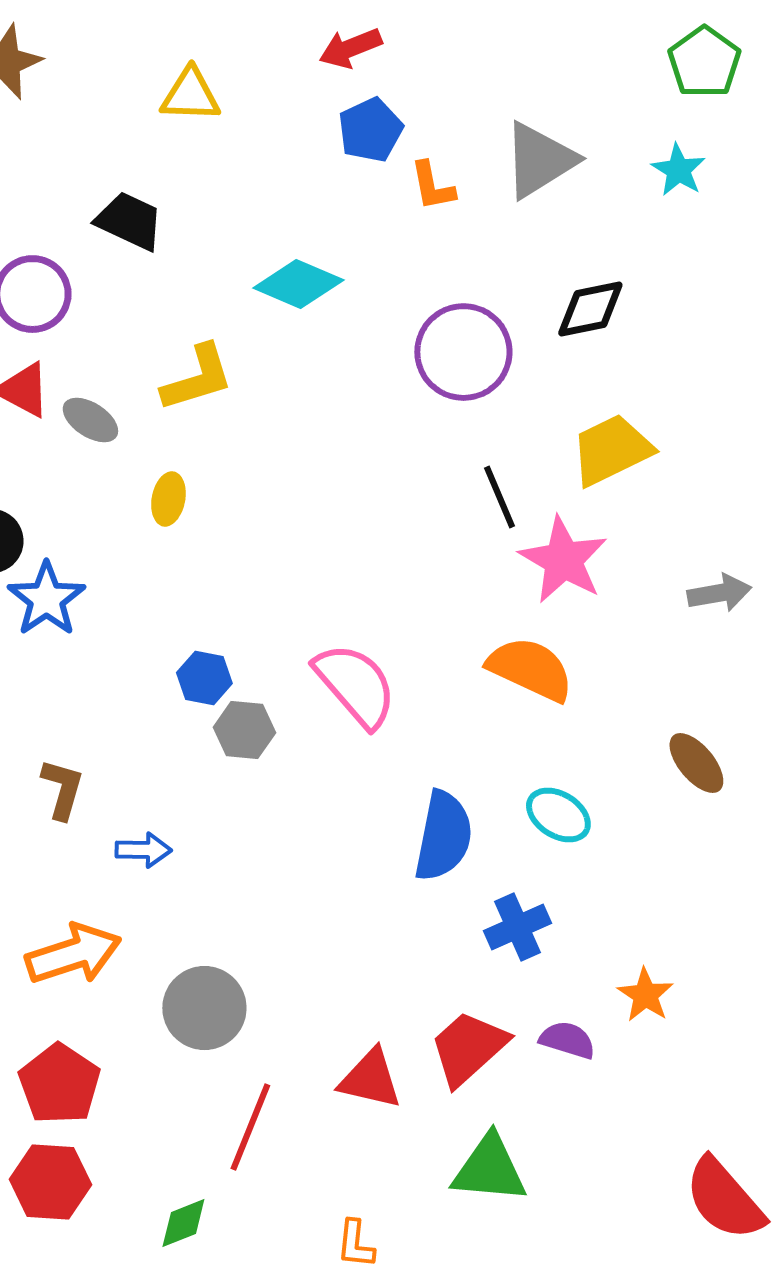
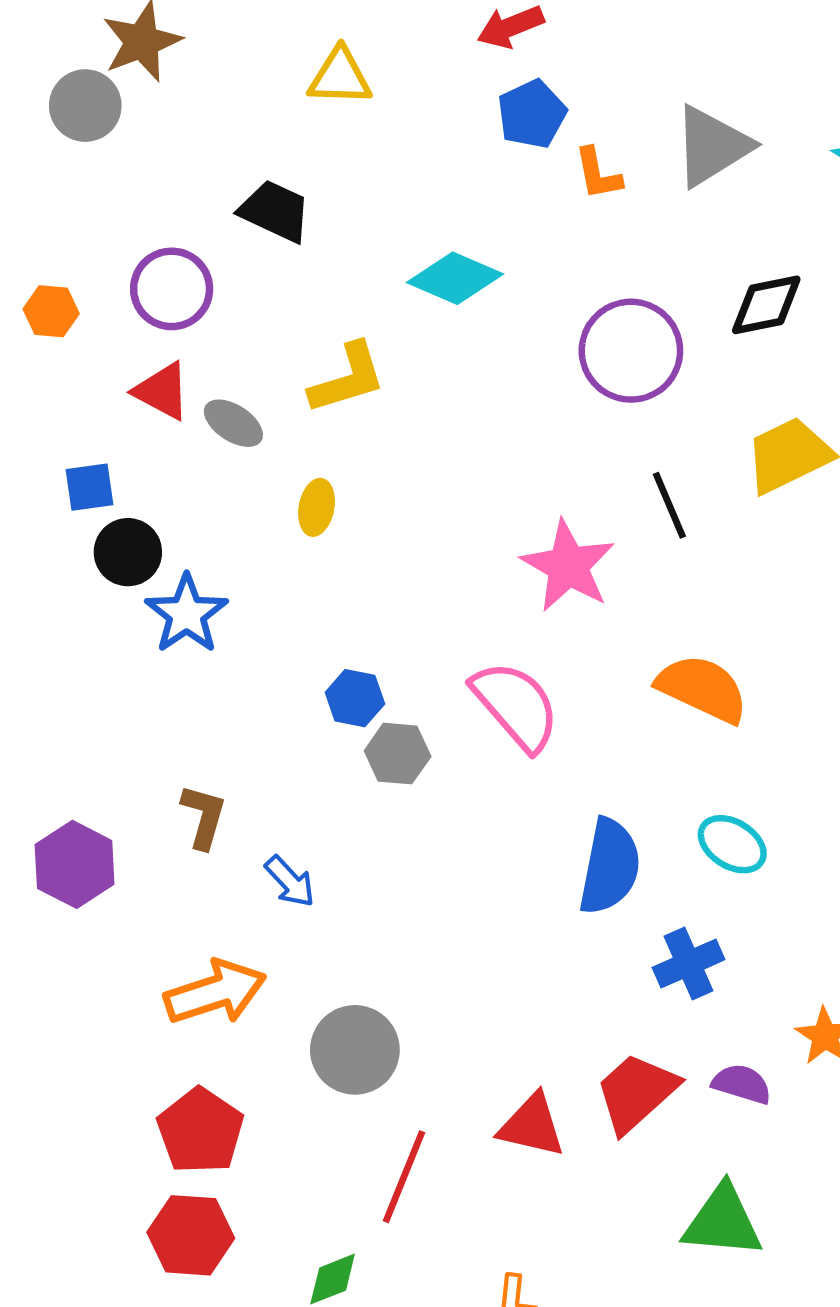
pink star: (563, 560) -> (568, 566), moved
blue arrow: (143, 850) -> (290, 881), turned 46
green triangle: (489, 1169) -> (723, 1221), moved

